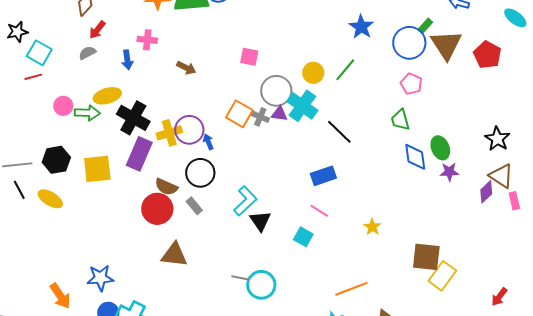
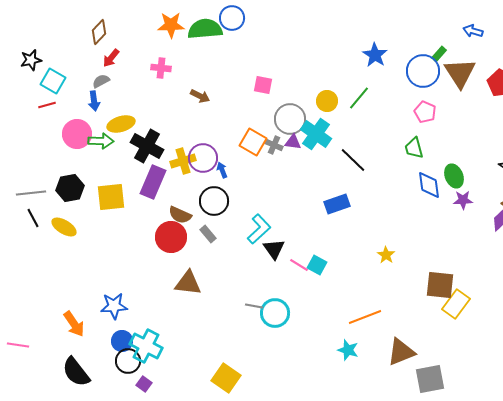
blue arrow: (127, 60) -> (94, 101), moved
pink circle: (63, 106) -> (77, 134), size x1.5
pink line: (319, 211) -> (299, 265), moved

